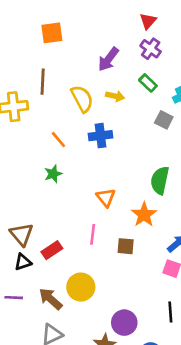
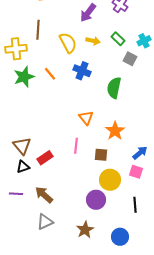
green rectangle: (148, 83) -> (118, 39), moved
blue cross: (101, 136) -> (82, 71), turned 30
green star: (53, 174) -> (24, 77), moved, size x1.5
green semicircle: (160, 180) -> (114, 88), moved
yellow circle: (81, 287) -> (110, 180), moved
purple circle: (124, 323) -> (96, 200), moved

